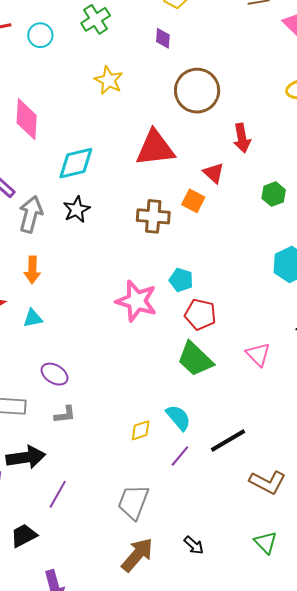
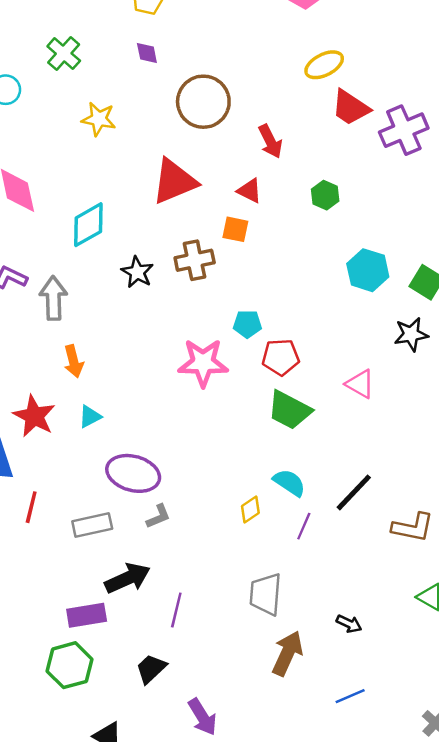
black star: (77, 210) -> (137, 272), moved
purple ellipse: (55, 374) -> (133, 473), size x1.6

